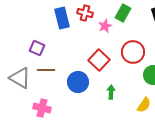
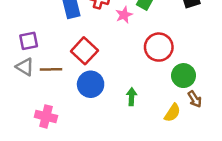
purple square: (37, 48) -> (29, 41), moved, turned -35
red square: (99, 60) -> (84, 51), moved
gray triangle: (20, 78) -> (25, 67), moved, size x0.7

